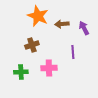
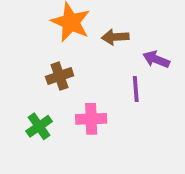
purple arrow: (84, 28) -> (156, 59), moved, turned -40
green cross: (21, 72) -> (39, 126), turned -32

